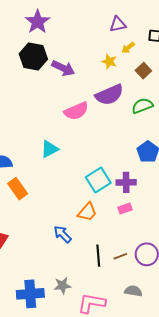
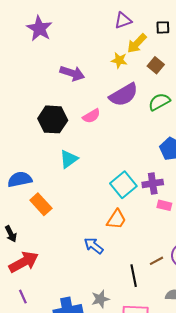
yellow arrow: (128, 48) -> (137, 43), size x1.5
black hexagon: (33, 57) -> (53, 119), moved
pink semicircle: (76, 111) -> (91, 116), size x0.7
pink rectangle: (125, 208) -> (164, 205), moved, turned 40
black line: (98, 256) -> (134, 276), moved

